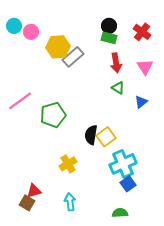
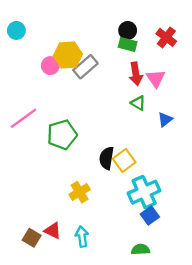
pink circle: (31, 32) -> (50, 66), moved
pink triangle: (145, 67) -> (156, 78), moved
red triangle: (34, 191) -> (53, 231), moved, turned 42

